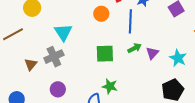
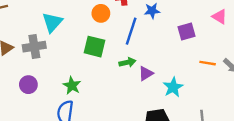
green square: (105, 54) -> (95, 47), moved
green star: (110, 86) -> (72, 86), moved

